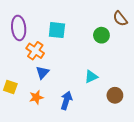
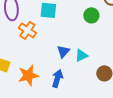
blue triangle: (42, 72) -> (63, 51), moved
orange star: (36, 97) -> (28, 75), size x1.5

